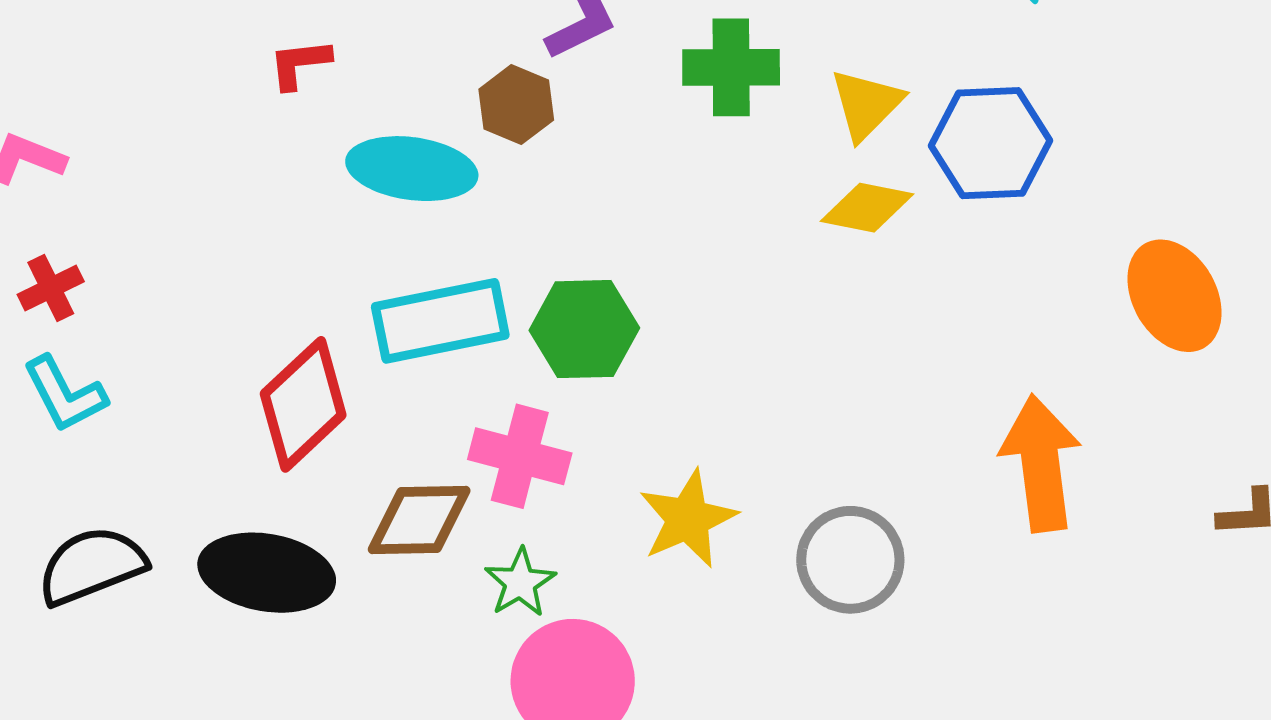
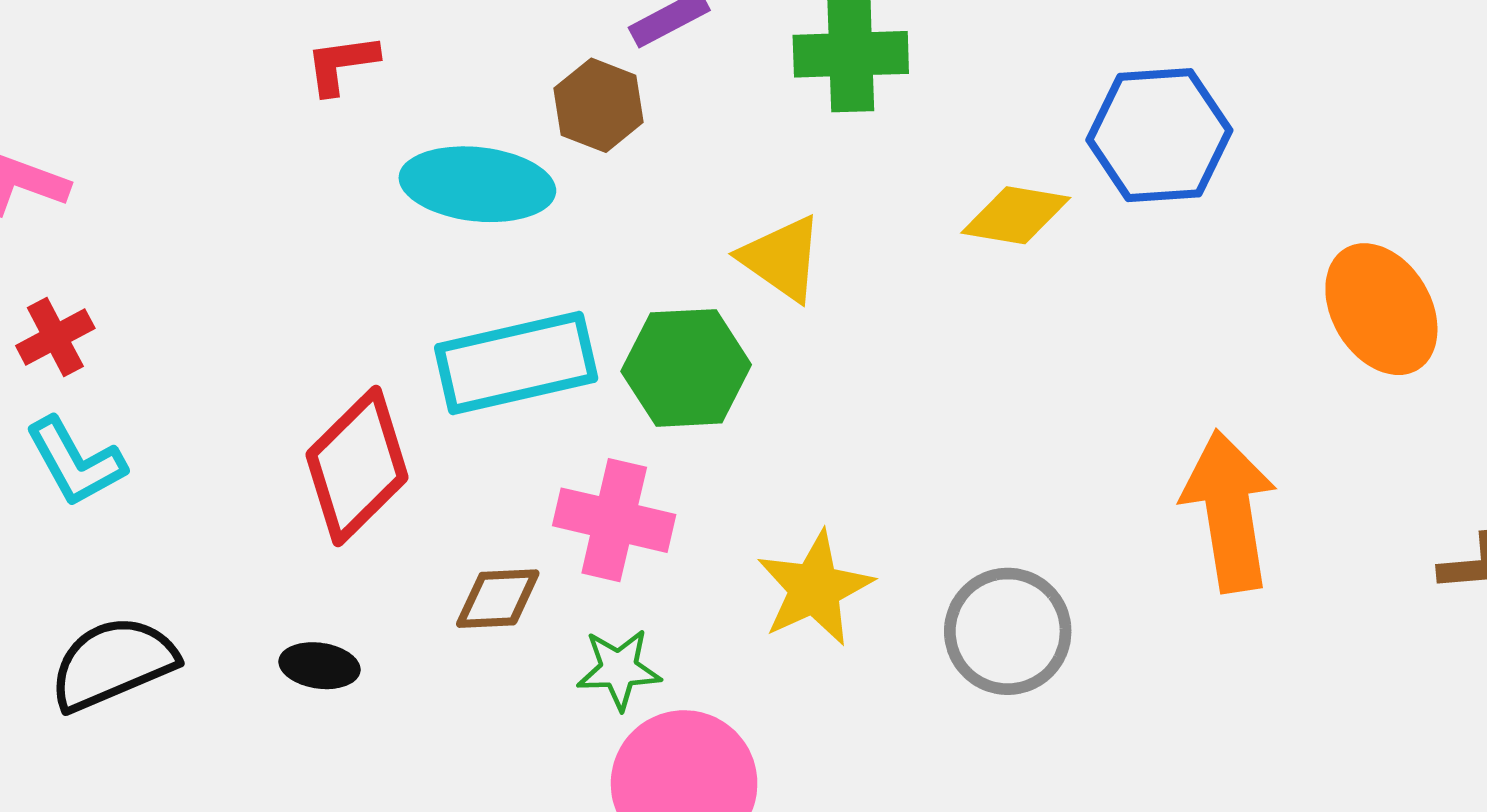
yellow triangle: (866, 104) -> (782, 258), moved, turned -38
brown diamond: (419, 520) -> (498, 599), size x0.7
black ellipse: (267, 573) -> (319, 666), size x0.5
green star: (520, 583) -> (619, 669), turned 30

